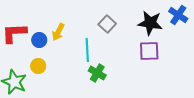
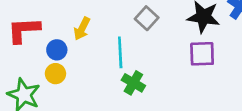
blue circle: (39, 40) -> (57, 50), moved

